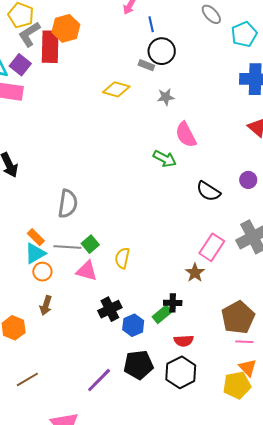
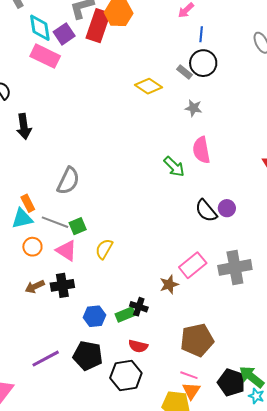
purple circle: (248, 180) -> (227, 208), moved
orange circle: (42, 272) -> (32, 247), moved
brown arrow: (46, 305) -> (35, 287), moved, turned 30
black cross: (110, 309) -> (62, 285), moved
pink line: (244, 342) -> (189, 375), moved

